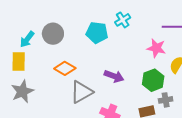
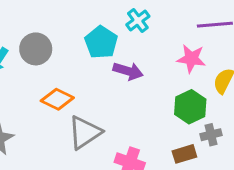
cyan pentagon: (97, 33) -> (101, 42), turned 30
purple arrow: (114, 76) -> (128, 71), moved

